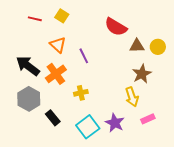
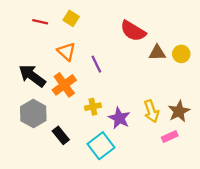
brown star: (142, 74) -> (179, 111), moved
purple star: (115, 123) -> (119, 118), moved

